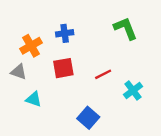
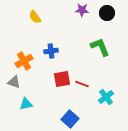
red square: (63, 68) -> (62, 79), moved
red line: (103, 74) -> (82, 84), turned 48
cyan triangle: (34, 99) -> (26, 104), turned -32

